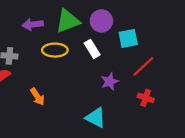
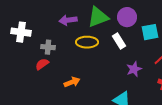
orange arrow: (37, 97) -> (72, 82), turned -77

